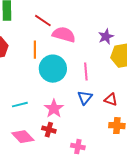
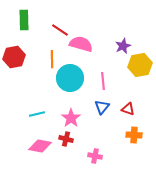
pink diamond: (23, 137) -> (40, 146), turned -35

